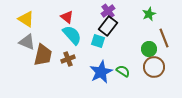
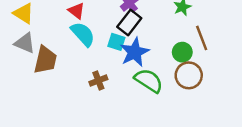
brown cross: (68, 59) -> (98, 81), moved
green semicircle: (123, 71) -> (149, 81), size x1.6
blue star: (101, 72) -> (134, 52), moved

